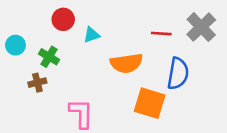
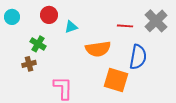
cyan circle: (15, 45) -> (12, 17), moved

